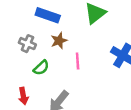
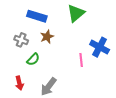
pink line: (78, 61) -> (81, 60), moved

